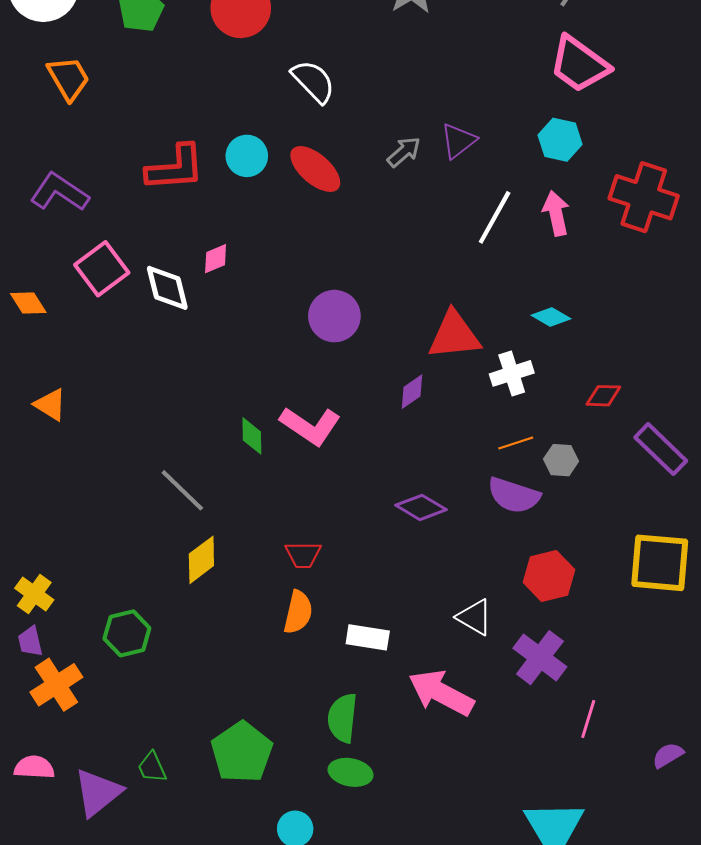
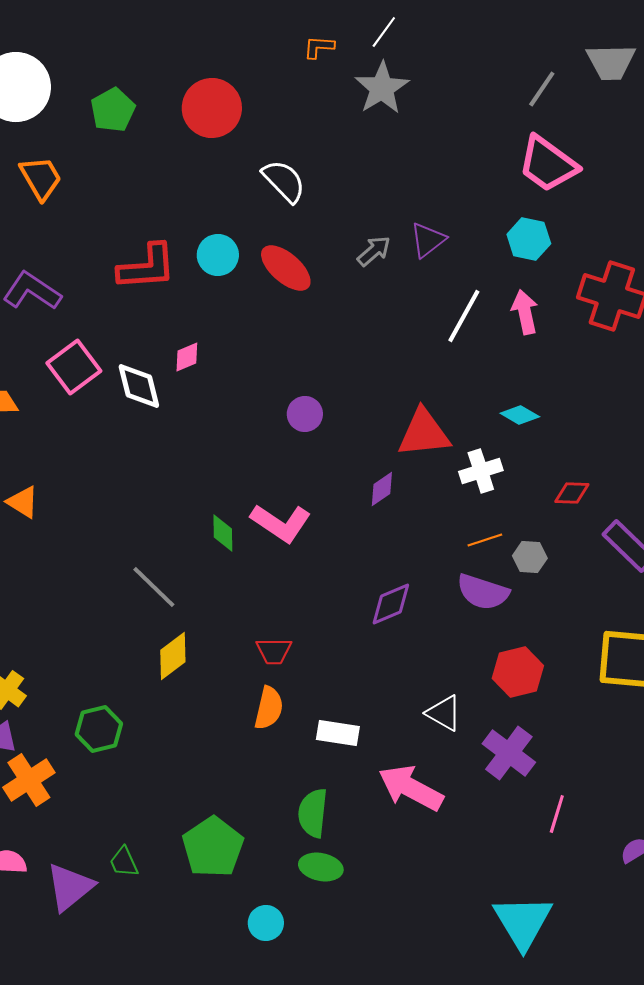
purple circle: (334, 316) -> (305, 414), size x0.7
purple diamond: (421, 507) -> (391, 604), turned -54

